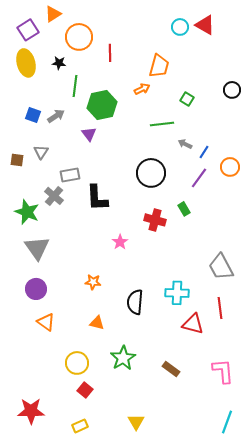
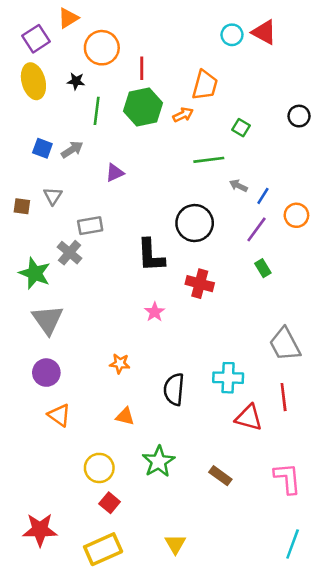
green hexagon: (102, 105) -> (143, 107), moved
purple triangle: (89, 134) -> (115, 173), turned 42
black L-shape: (97, 198) -> (151, 255), moved
green rectangle: (184, 209) -> (263, 268), moved
yellow rectangle: (80, 426) -> (103, 549), size x1.8

